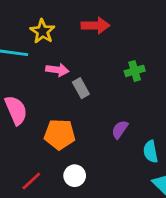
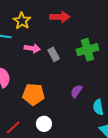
green cross: (135, 71) -> (87, 50), size x1.5
gray rectangle: (81, 88) -> (54, 54), moved

